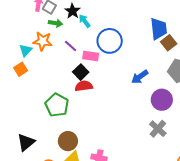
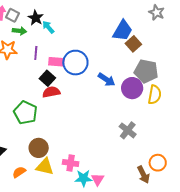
blue trapezoid: (159, 29) -> (123, 31), turned 40
blue circle: (110, 41) -> (75, 63), moved
purple line: (71, 46) -> (36, 53), turned 56
blue arrow: (140, 77) -> (107, 80), turned -108
purple circle: (162, 100) -> (132, 88), moved

